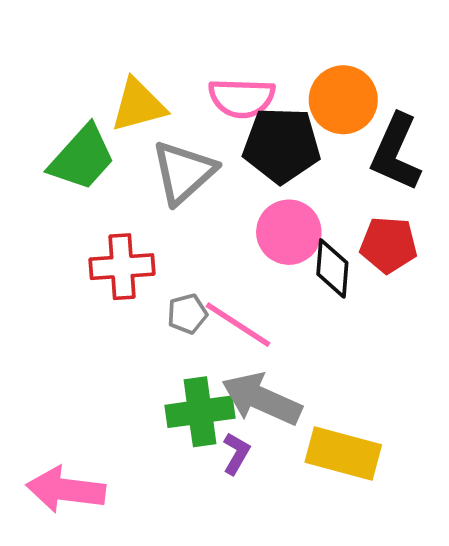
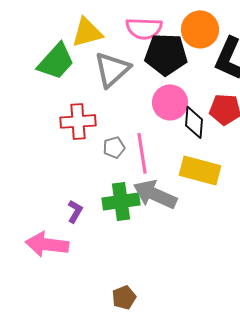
pink line: (238, 325) -> (142, 153), turned 48
purple L-shape: (236, 453) -> (75, 211), moved
yellow rectangle: (343, 453) -> (200, 170), moved

